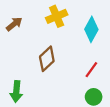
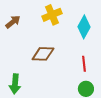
brown diamond: (47, 59) -> (43, 54), turned 45
red line: (91, 70) -> (84, 64), turned -42

